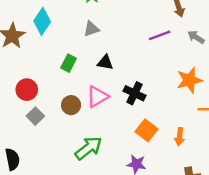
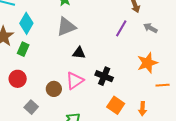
gray triangle: (91, 29) -> (66, 27), size x1.5
purple line: (160, 35) -> (121, 28), turned -36
green rectangle: (69, 63) -> (23, 49), moved
gray square: (35, 116) -> (31, 107), moved

